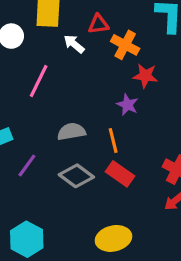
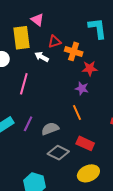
gray semicircle: (71, 132) -> (50, 129), moved
purple line: (27, 165) -> (28, 124), moved
red rectangle: (120, 174) -> (85, 143), moved
gray diamond: (76, 176) -> (58, 153), moved

